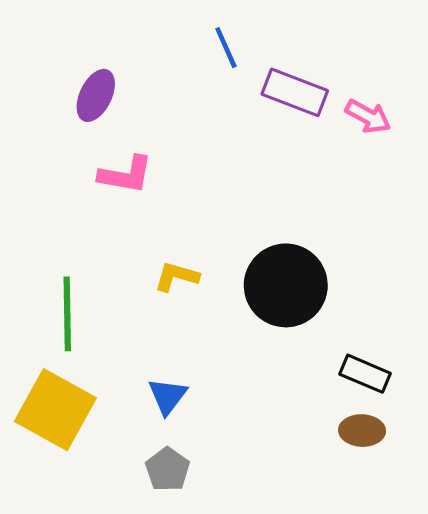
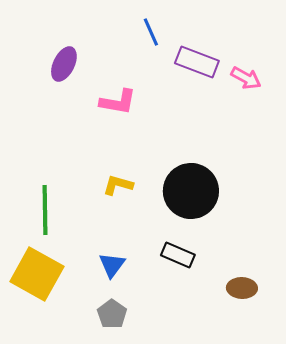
pink L-shape: (126, 175) -> (118, 102), moved
black rectangle: (365, 374) -> (178, 255), moved

